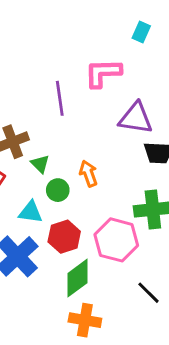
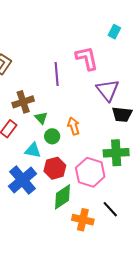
pink L-shape: (103, 73) -> (87, 58), turned 76
purple triangle: (136, 118) -> (108, 90), turned 40
orange cross: (85, 320) -> (83, 220), moved

